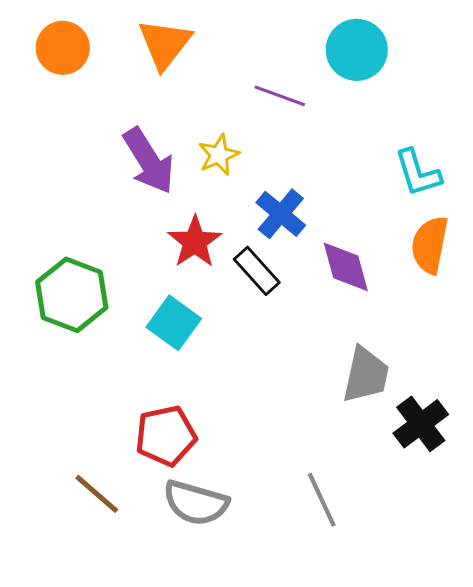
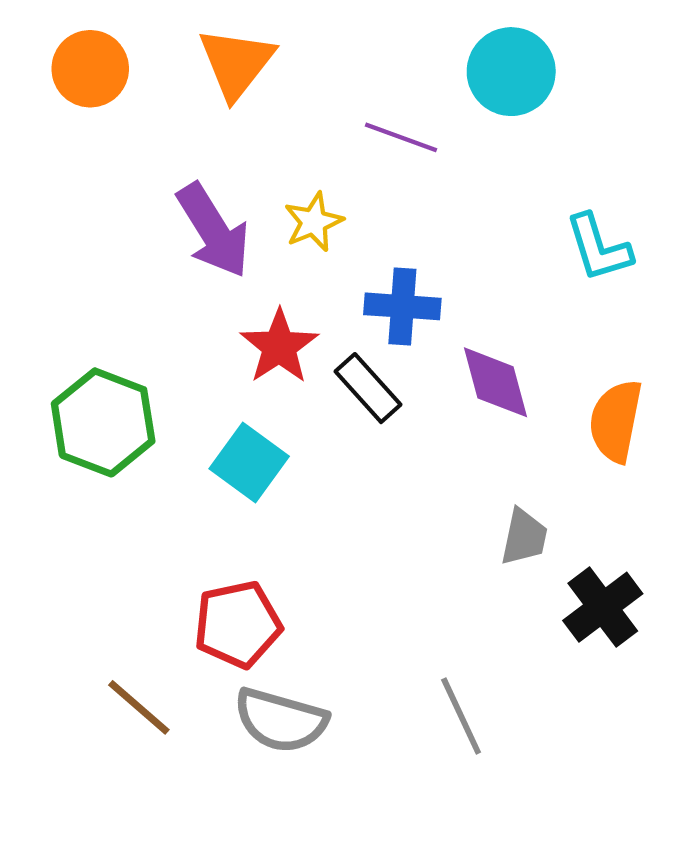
blue cross: (281, 214) -> (402, 306), turned -36
orange semicircle: (430, 245) -> (616, 421), moved
gray trapezoid: (366, 375) -> (524, 537), size x0.7

